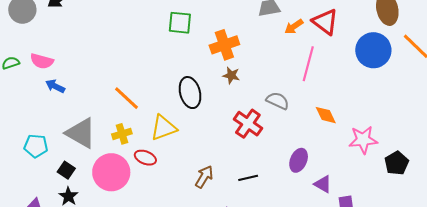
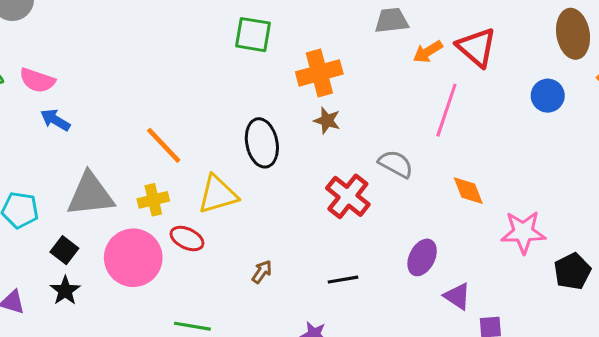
blue circle: (373, 50) -> (548, 96), size x0.6
gray triangle: (81, 133) -> (90, 195), turned -40
brown arrow: (204, 177) -> (262, 272), moved, size x0.7

